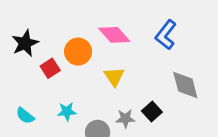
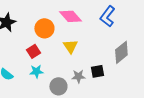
red square: (50, 68) -> (33, 51), moved
gray diamond: (185, 85) -> (121, 52), turned 65
black square: (152, 111) -> (97, 71), turned 32

